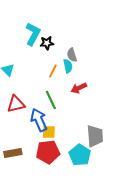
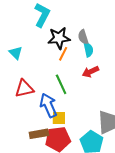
black star: (47, 43) -> (59, 38), moved, size x1.5
cyan semicircle: (68, 66) -> (88, 50), moved
brown rectangle: (13, 153) -> (39, 134), moved

